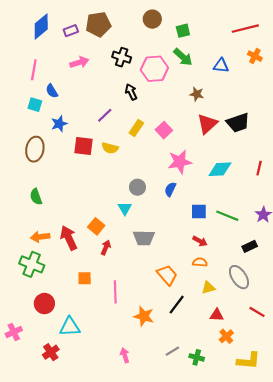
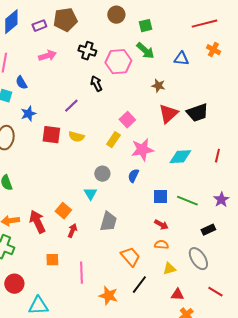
yellow rectangle: (136, 128) -> (113, 140), moved
gray trapezoid: (144, 238) -> (108, 222), turned -75

